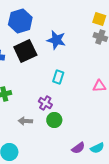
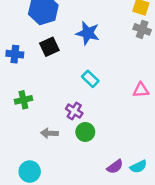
black square: (25, 51) -> (49, 47), size x0.7
cyan rectangle: (58, 77) -> (90, 79), turned -64

